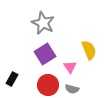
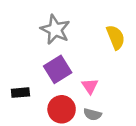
yellow semicircle: (89, 50) -> (116, 37), moved
black rectangle: (12, 79) -> (20, 93), moved, turned 56

